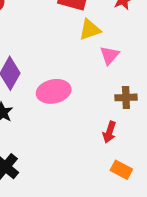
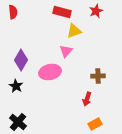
pink triangle: (109, 55) -> (66, 51), moved
orange rectangle: (121, 170) -> (95, 124), turned -56

